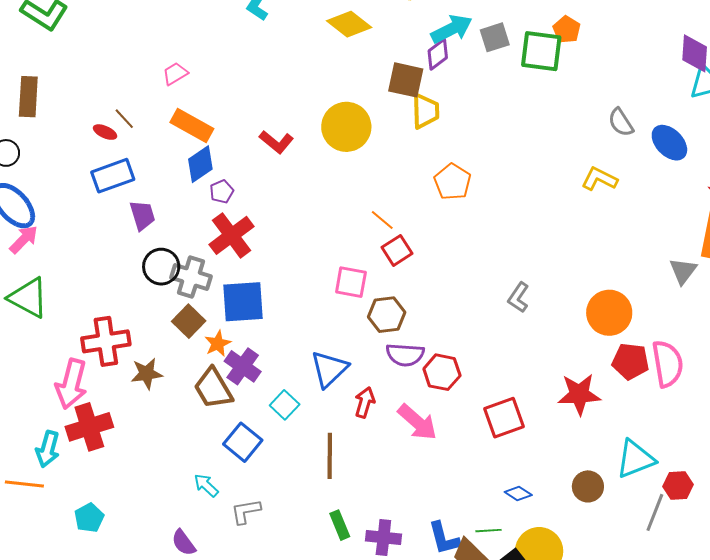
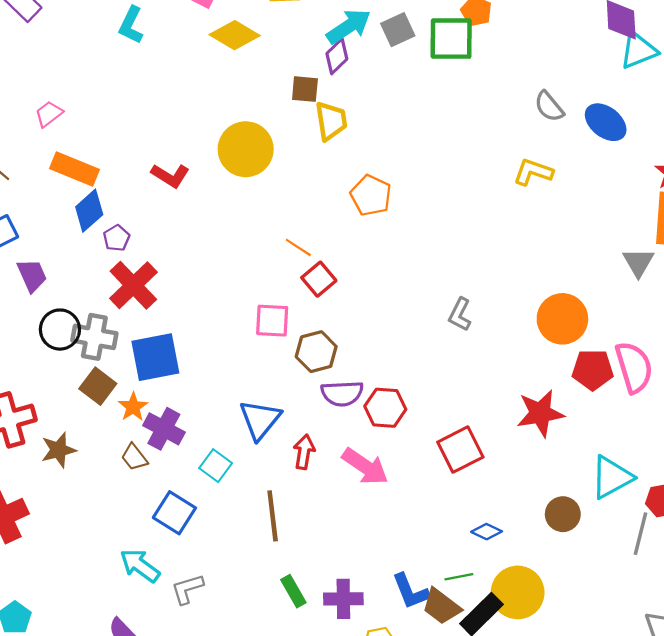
brown square: (406, 80) -> (305, 89), size x0.7
brown trapezoid: (213, 388) -> (134, 457), size x0.6
cyan arrow: (206, 485) -> (140, 566), size x1.4

